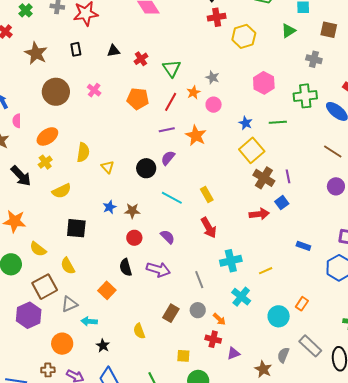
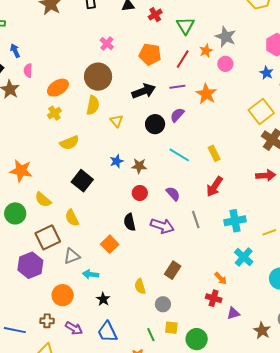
gray star: (212, 77) -> (226, 37), size x1.5
brown circle: (56, 92) -> (98, 77), moved
blue star: (246, 123) -> (266, 73), moved
black arrow: (21, 176) -> (144, 91), moved, turned -70
black square: (76, 228) -> (82, 181), turned 30
red arrow: (209, 228) -> (215, 187), turned 60
gray line: (199, 280) -> (196, 220), moved
gray circle: (198, 310) -> (163, 304), moved
yellow square: (183, 356) -> (171, 328), moved

